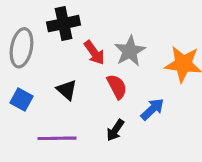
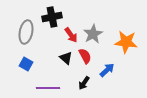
black triangle: (67, 90) -> (66, 58), moved

